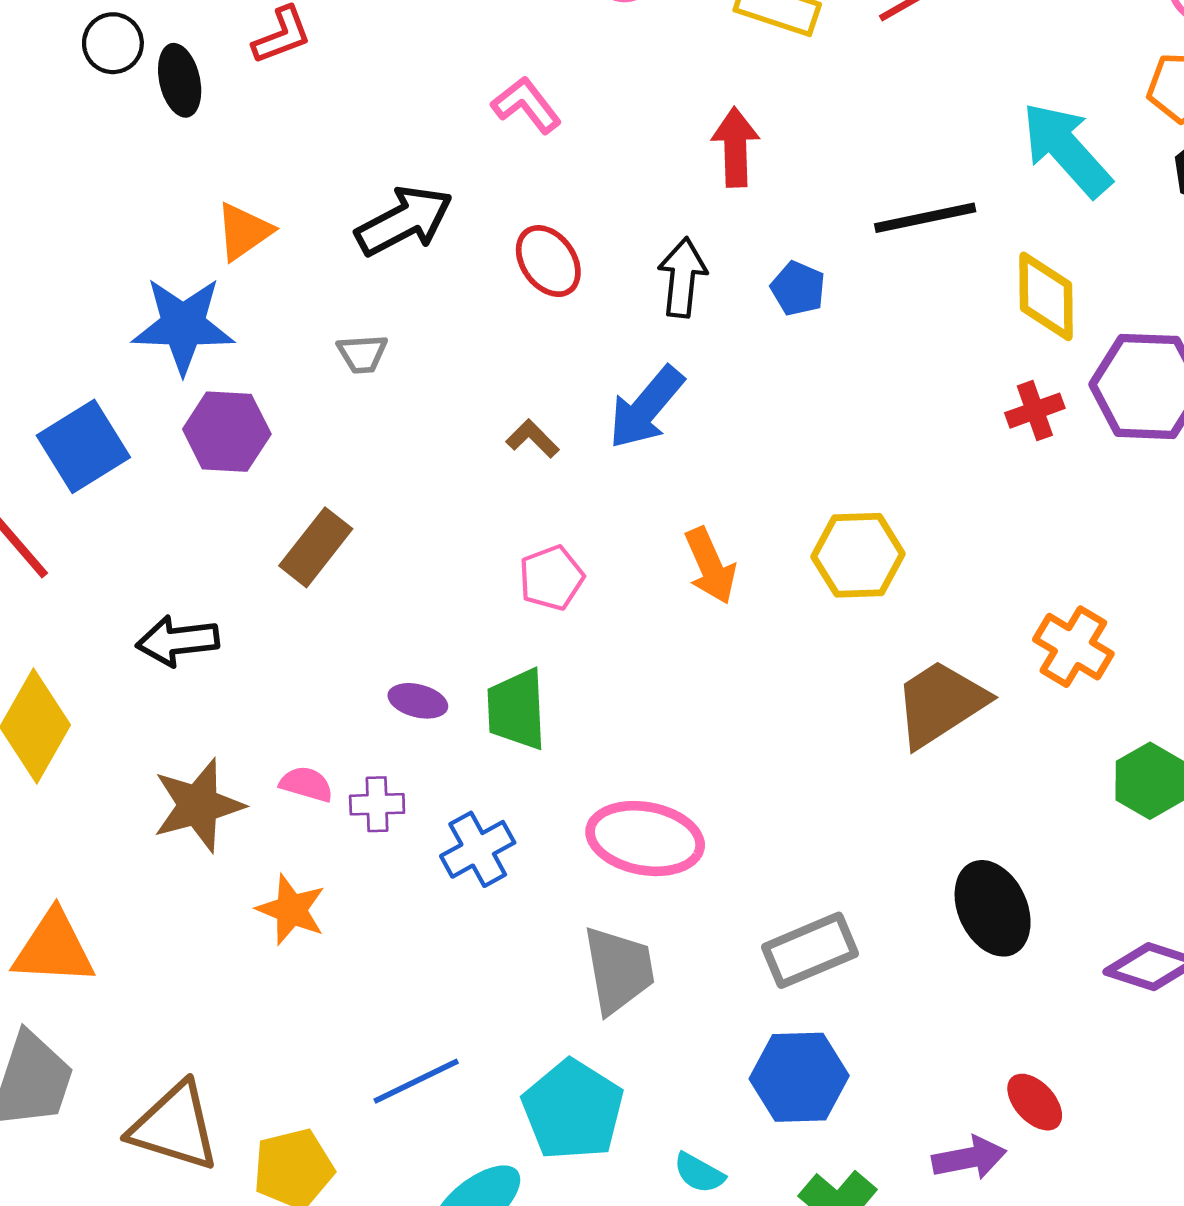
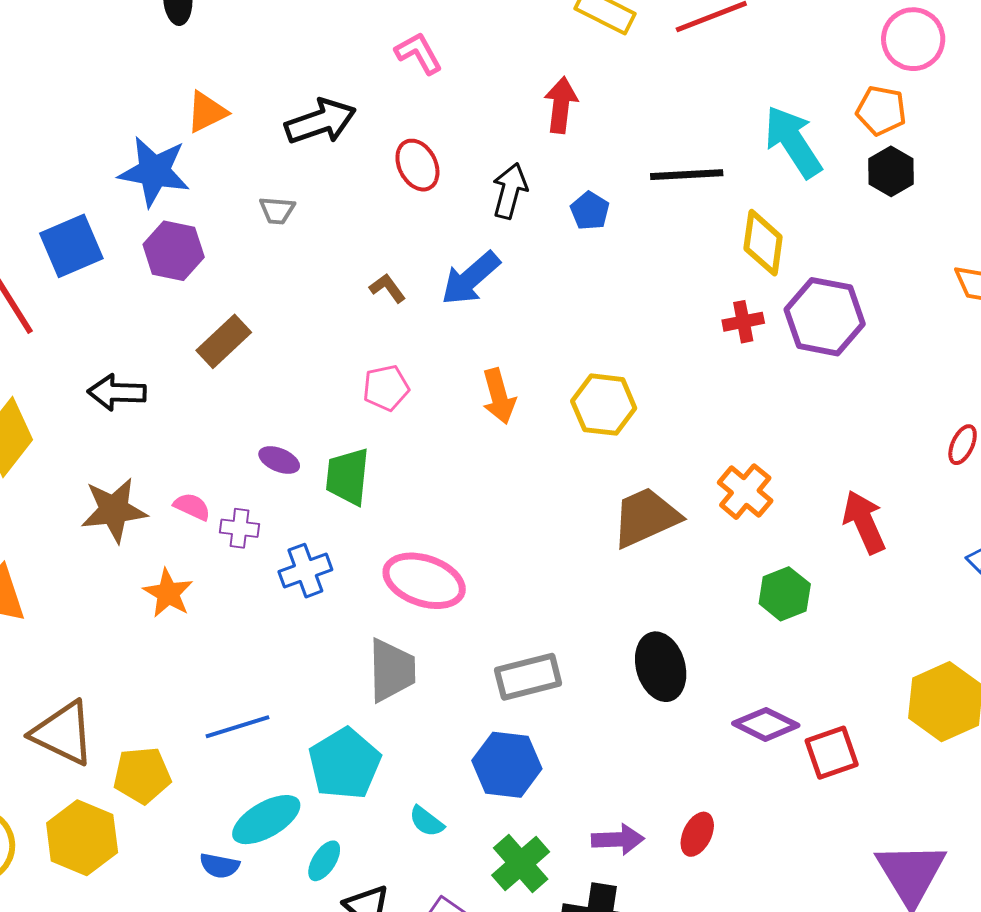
red ellipse: (1035, 1102) -> (697, 834), moved, turned 60

